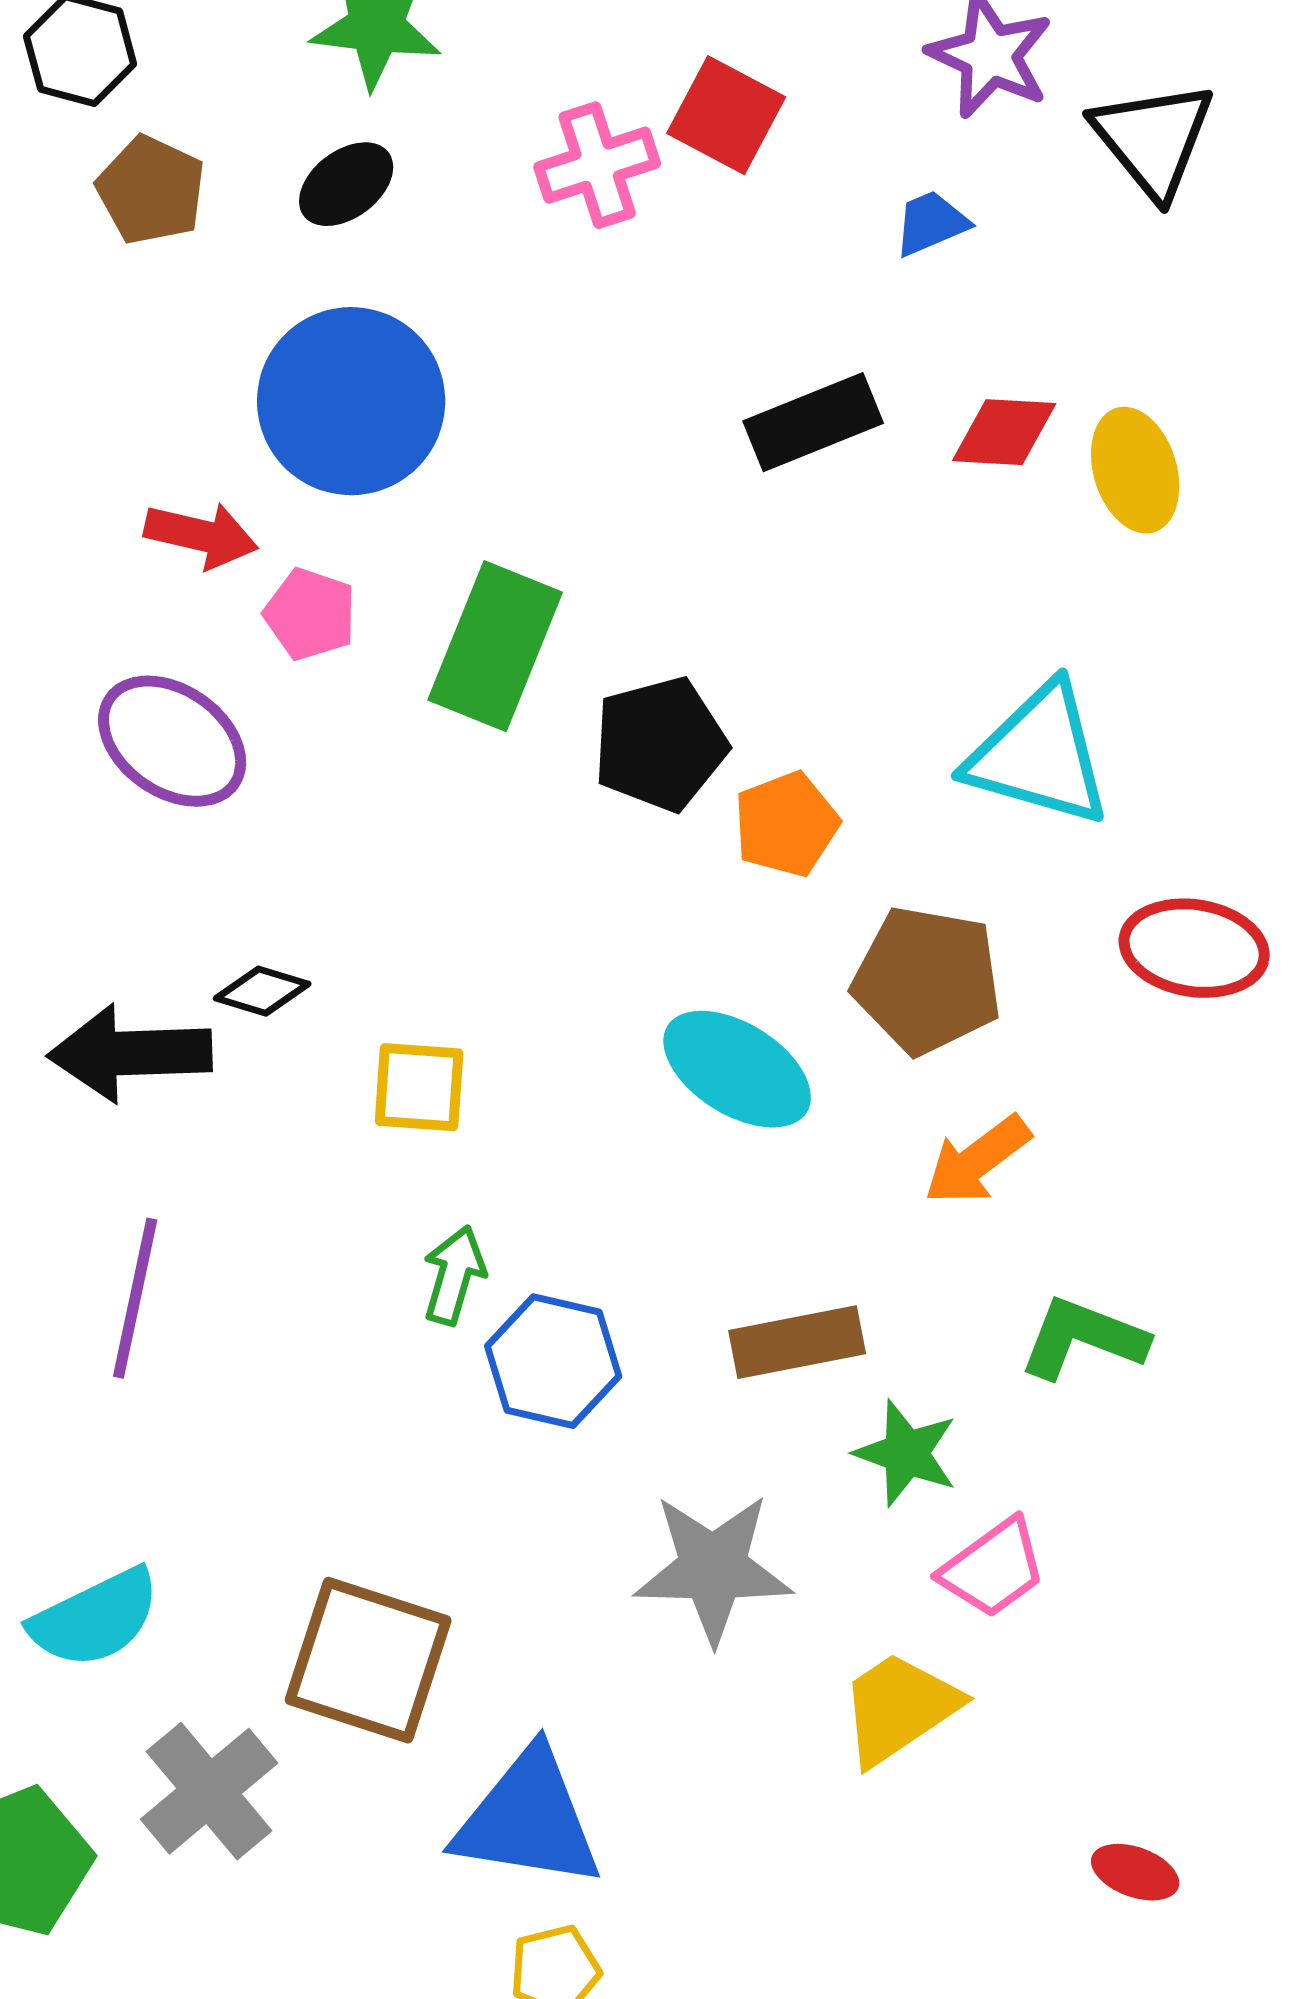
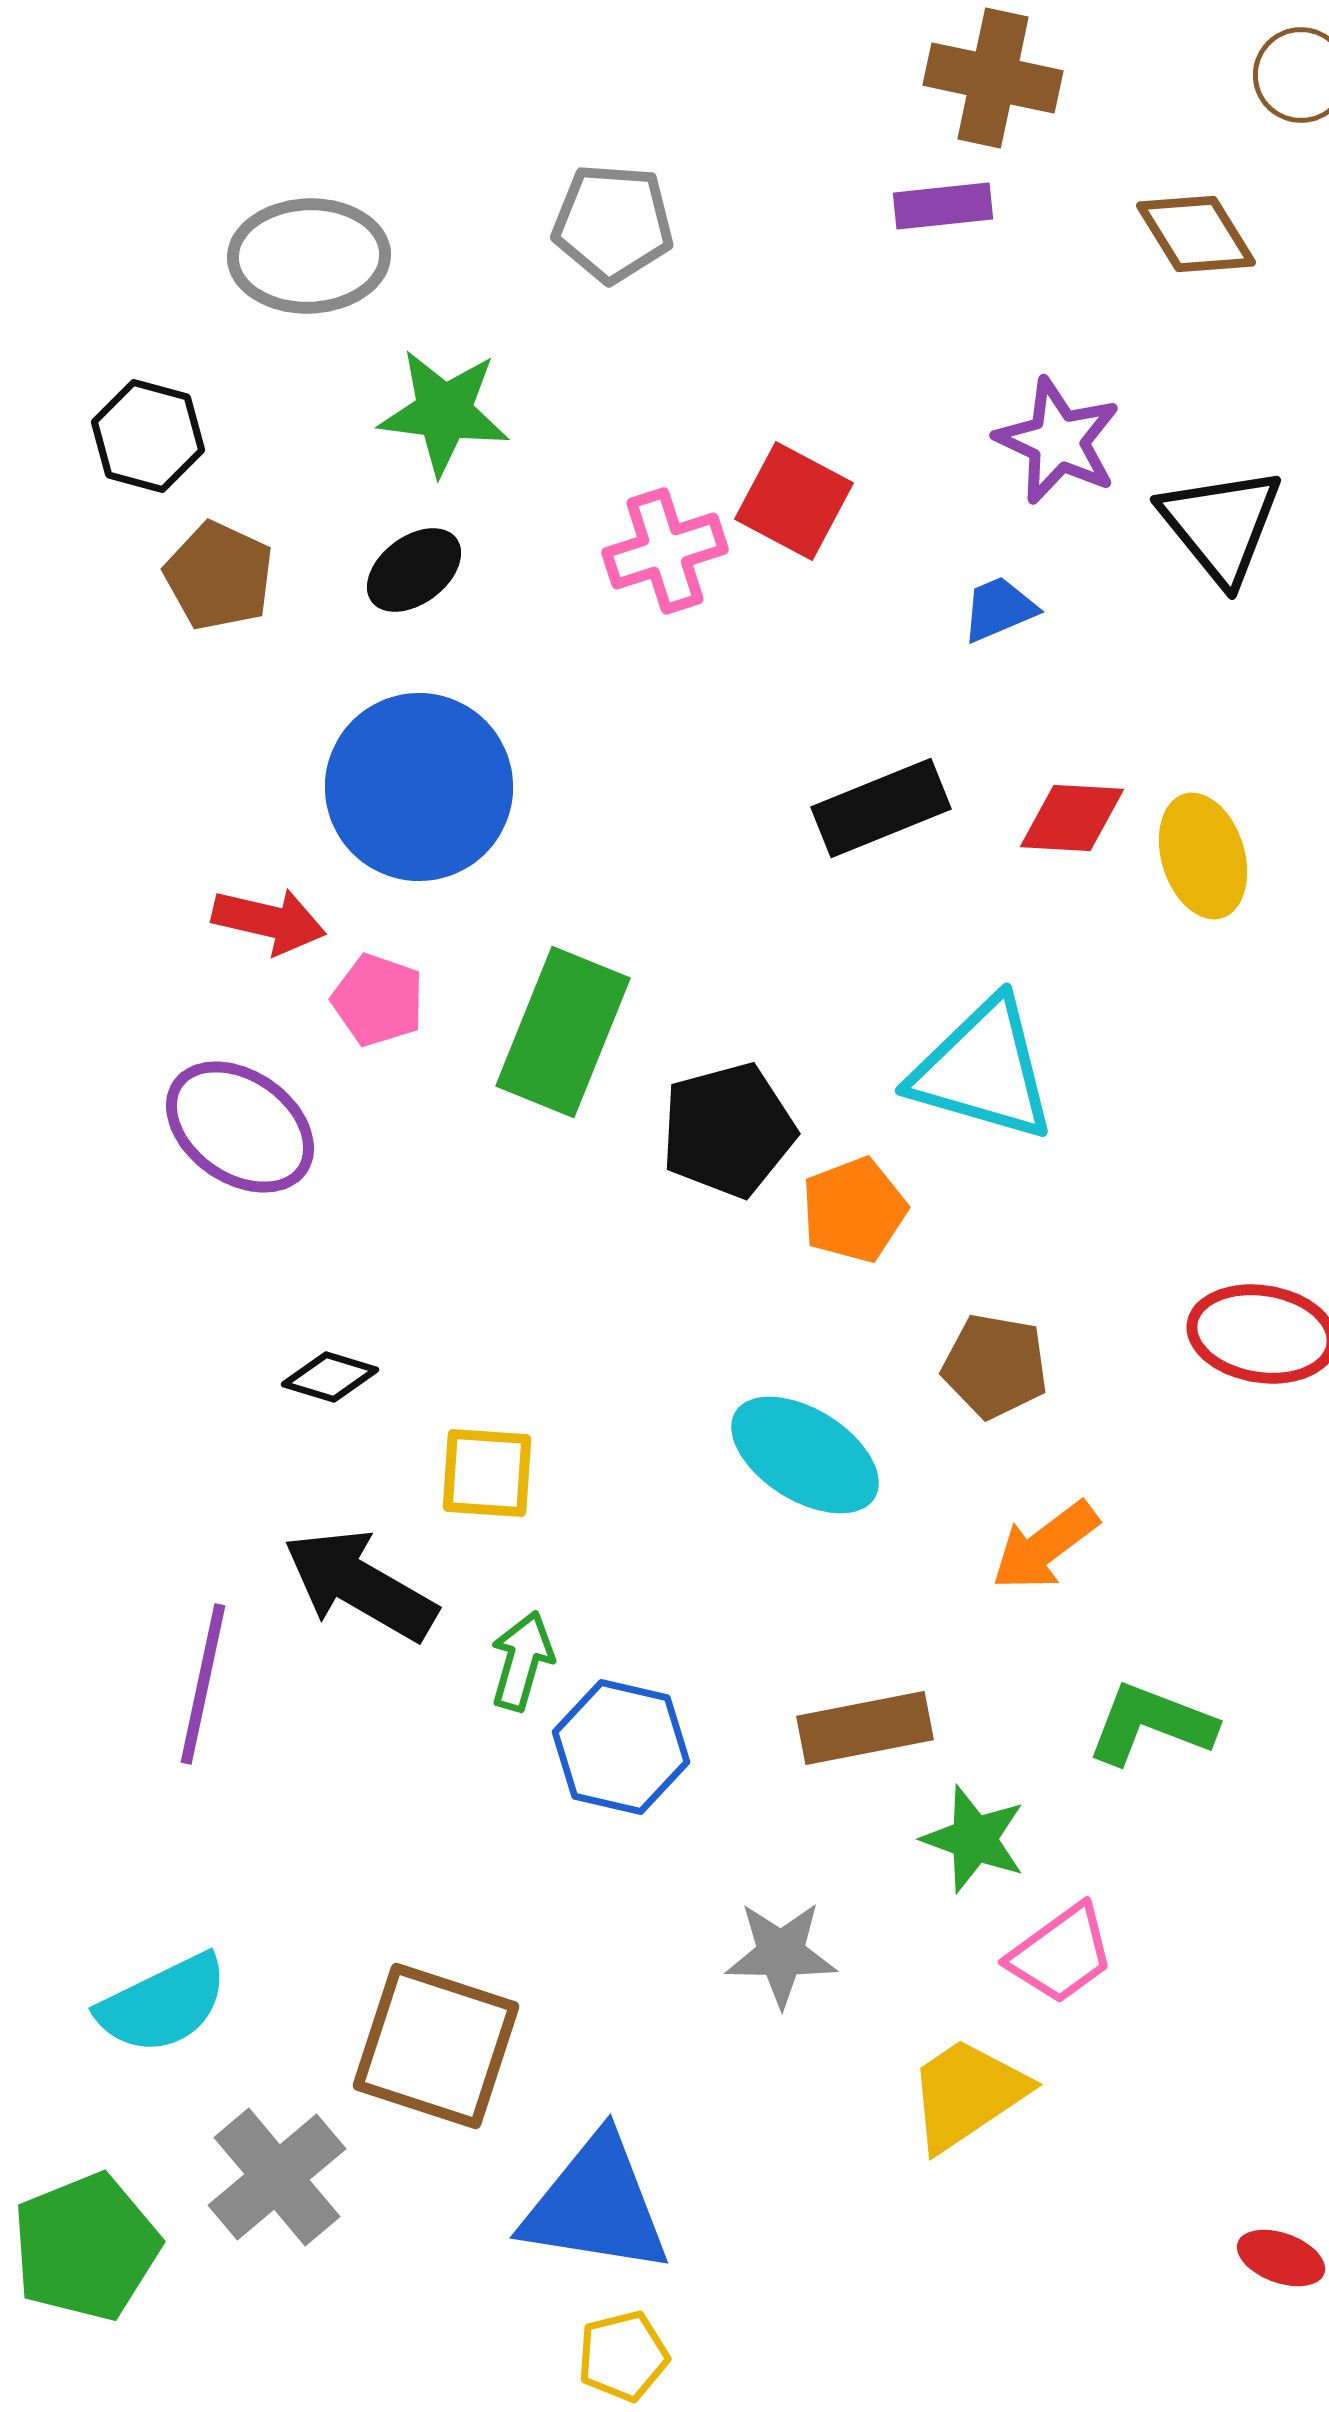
cyan triangle: (1039, 755) -> (983, 1070), moved
brown pentagon: (927, 980) -> (995, 1366), size x0.7
black arrow: (130, 1053) -> (360, 1585), moved, turned 32
gray star: (713, 1568) -> (781, 1954), size x0.7
red ellipse: (1135, 1872) -> (1281, 2258), moved

